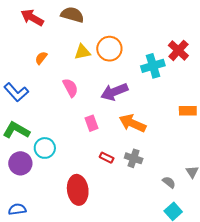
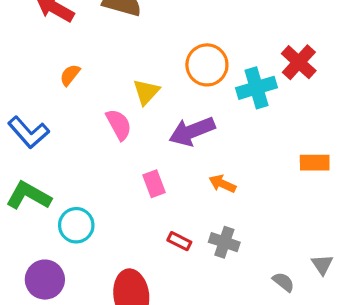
orange circle: (109, 49) -> (207, 65), moved
yellow triangle: (82, 52) -> (146, 92), moved, turned -36
orange arrow: (132, 123) -> (222, 184), size x0.6
purple circle: (20, 163) -> (45, 280), moved

